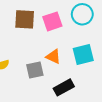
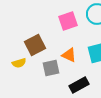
brown square: (25, 19) -> (35, 45), moved, turned -30

